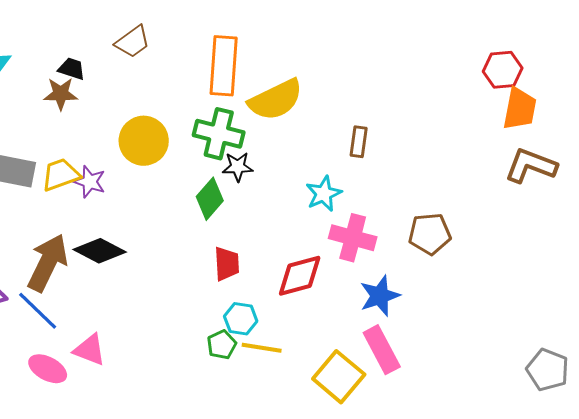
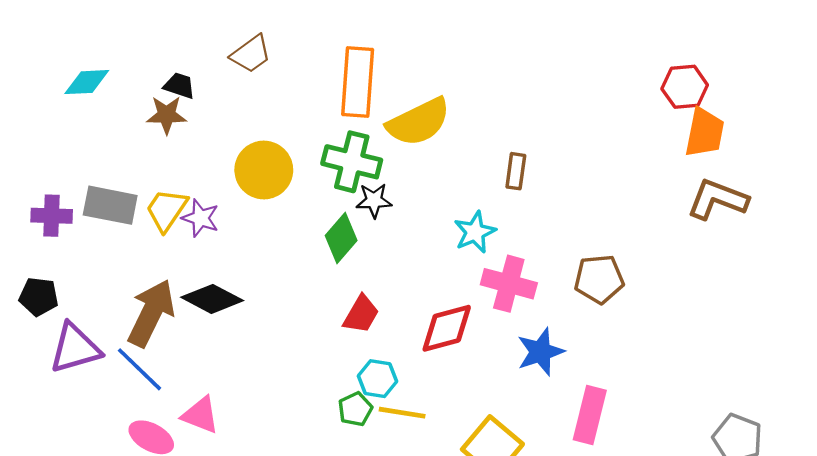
yellow trapezoid: (61, 175) -> (166, 210), turned -36
red trapezoid: (227, 264) -> (361, 314), turned 33
pink rectangle: (382, 350) -> (590, 415), moved, turned 42

